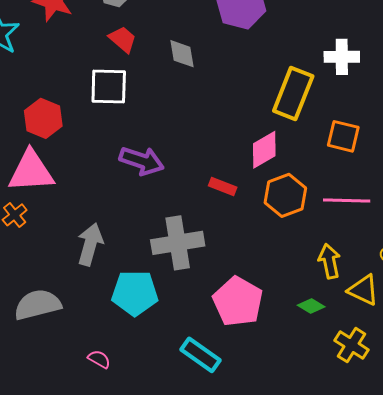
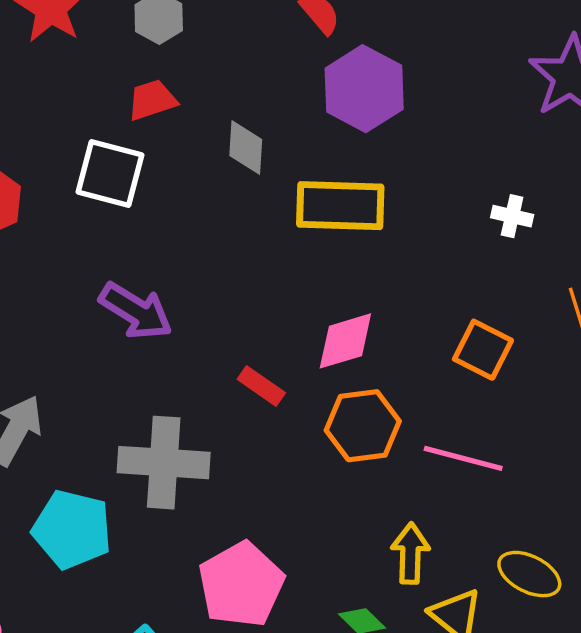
red trapezoid: (123, 39) -> (152, 100), turned -72
white cross: (342, 57) -> (512, 216), size x0.7
yellow rectangle: (293, 94) -> (340, 206), moved, turned 57

